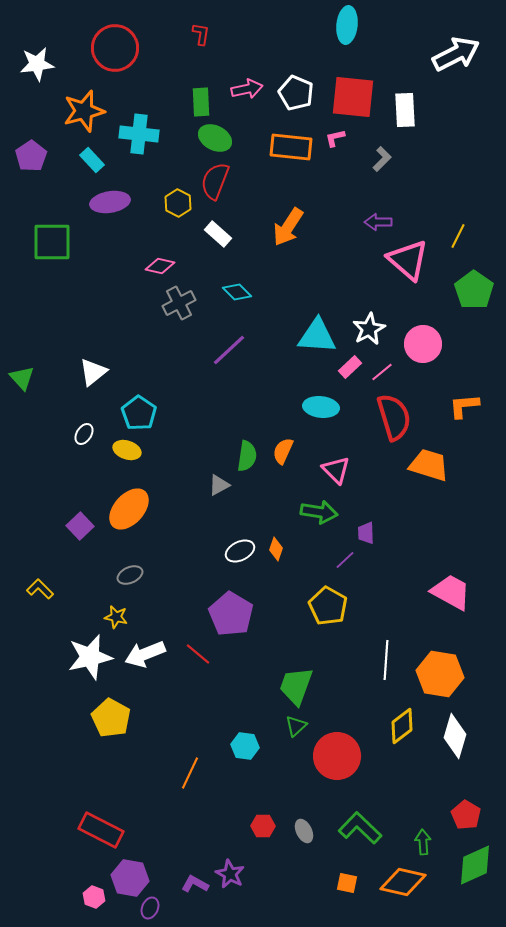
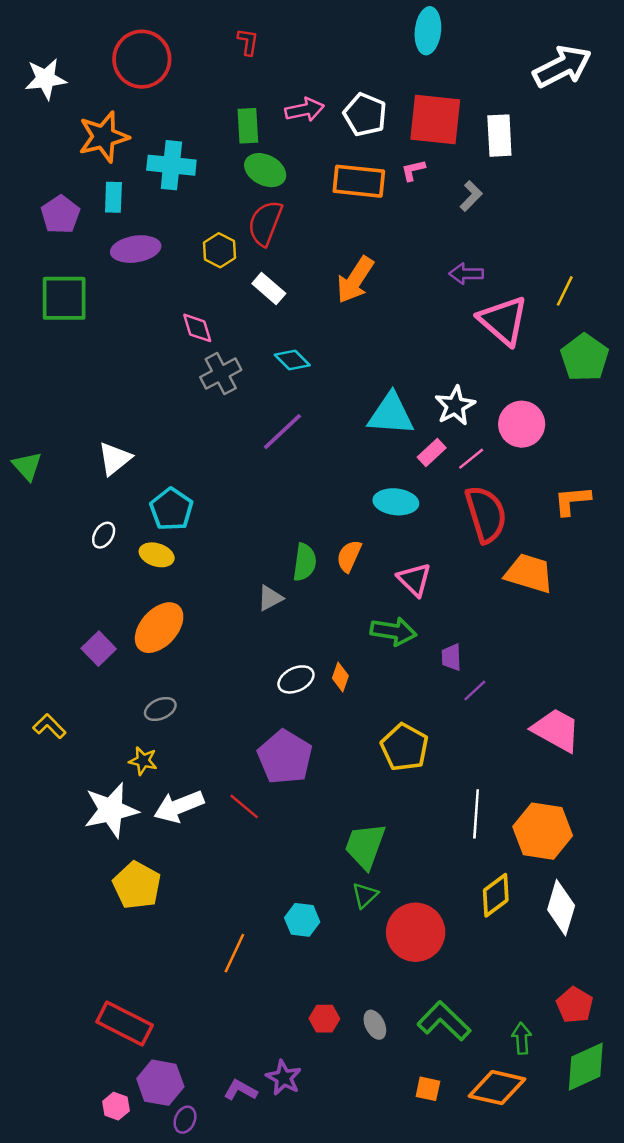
purple pentagon: (31, 156) -> (60, 214), moved
cyan rectangle: (92, 160) -> (113, 197), turned 45
pink diamond: (160, 266) -> (197, 328), turned 60
purple line: (345, 560) -> (475, 691), moved

